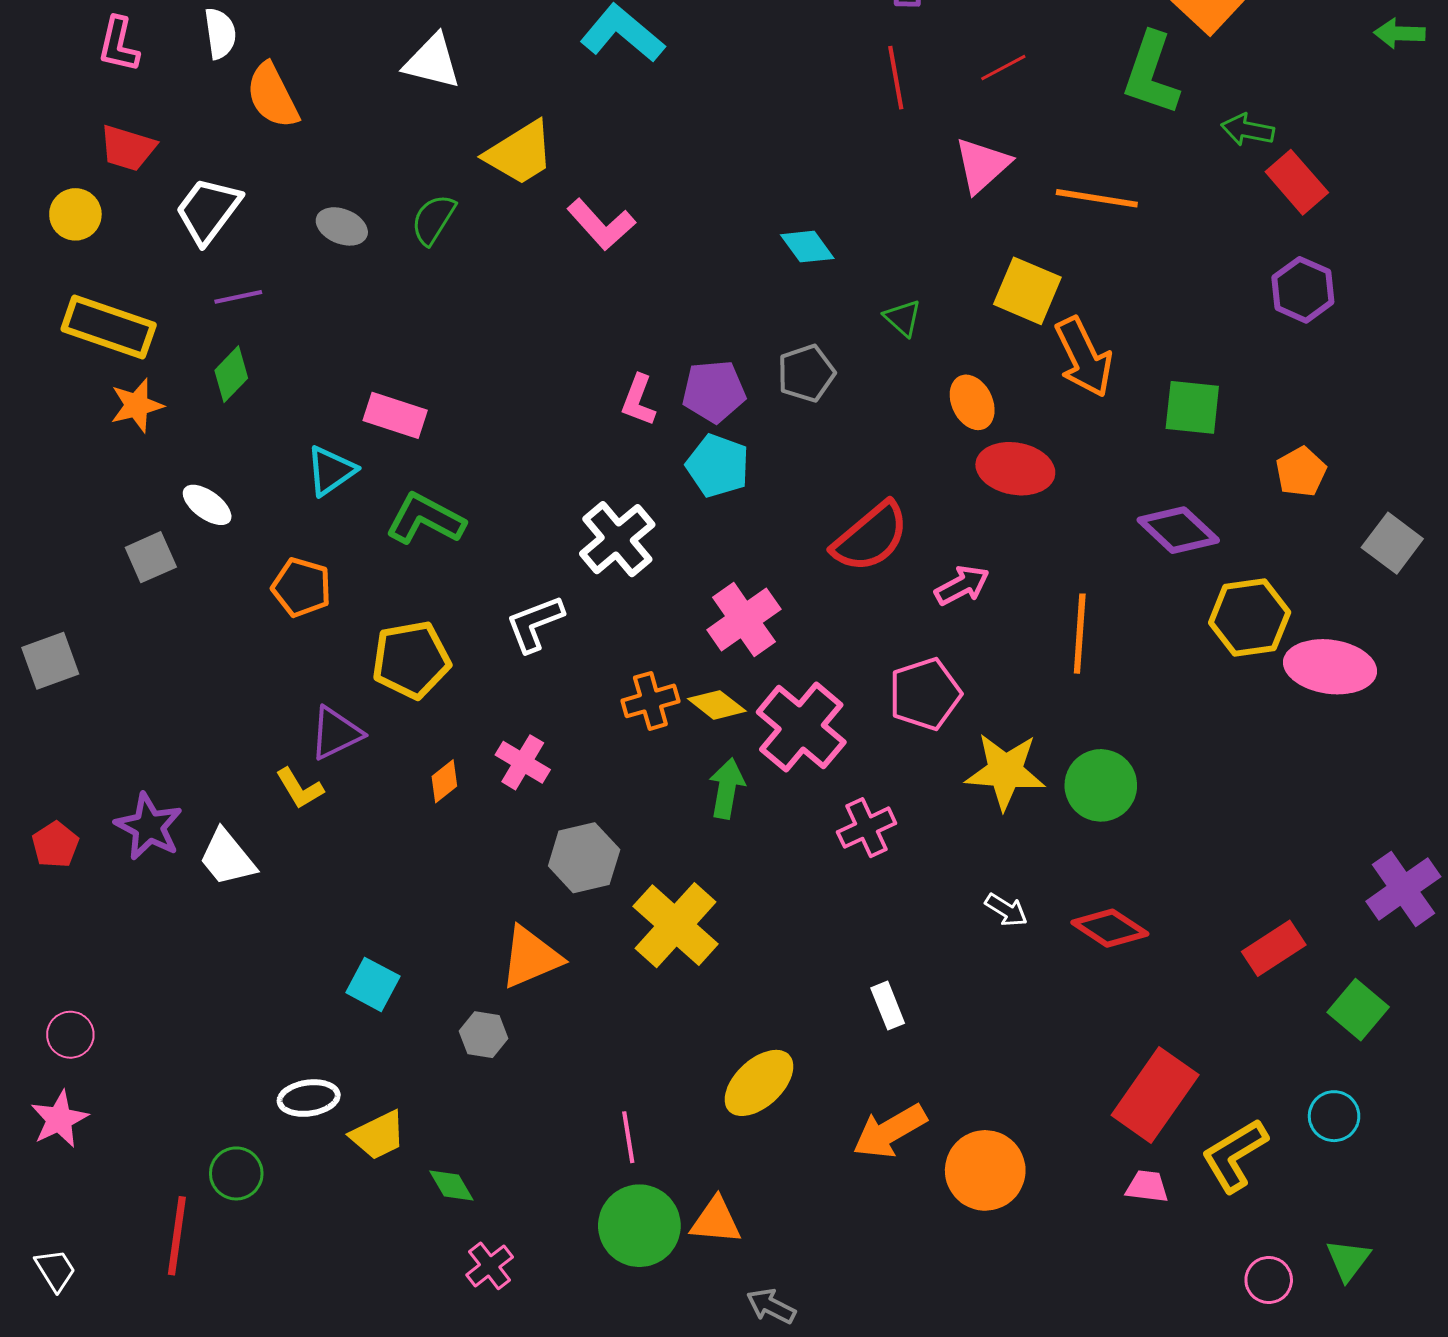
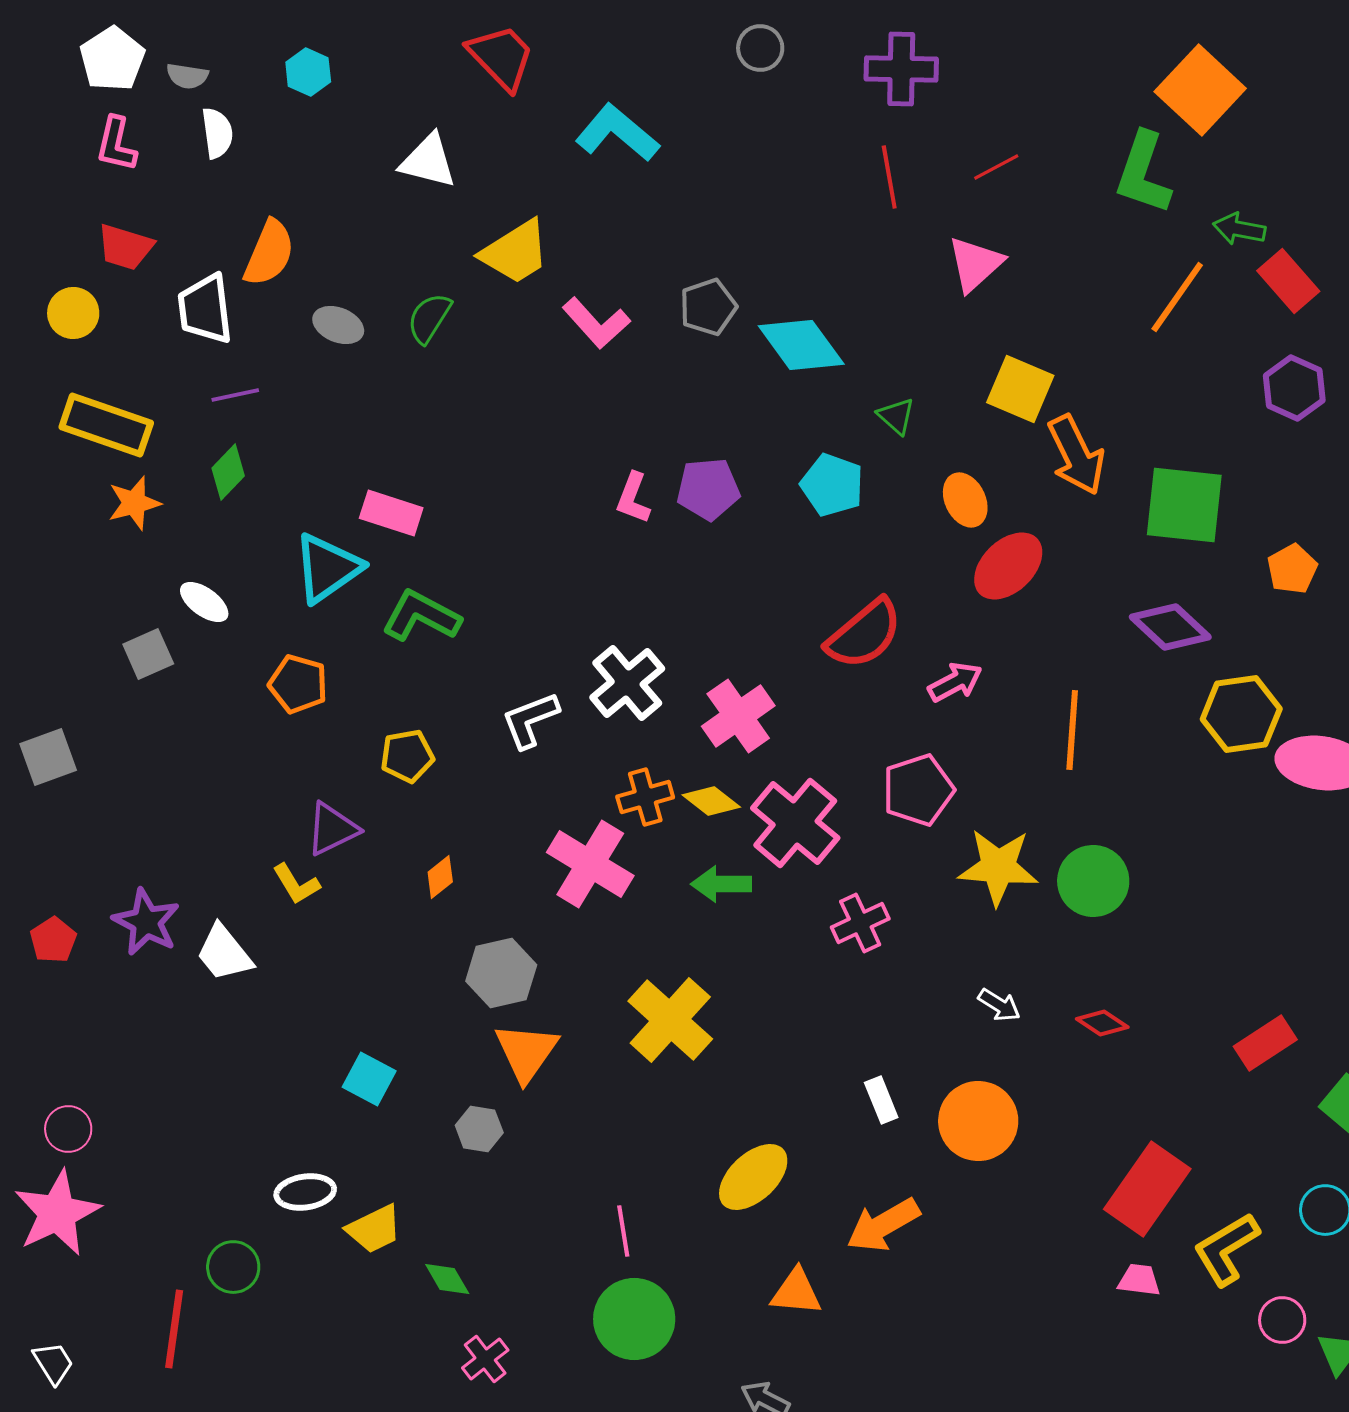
orange semicircle: (272, 96) -> (269, 253), moved, turned -130
orange line: (1097, 198) -> (1177, 297), moved, turned -64
white trapezoid: (208, 210) -> (205, 309), turned -44
cyan diamond: (807, 247) -> (801, 345), size x1.6
gray pentagon: (806, 373) -> (708, 307), moved
green square: (1192, 407) -> (1184, 505), size x1.4
cyan pentagon: (718, 466) -> (832, 485), moved
red ellipse: (1015, 469) -> (1008, 566), turned -54
cyan triangle: (331, 471) -> (327, 568), size x1.4
white cross: (617, 539) -> (627, 683), moved
yellow pentagon: (411, 660) -> (407, 756), size x0.7
pink cross: (523, 762) -> (590, 864), moved, size x1.6
green arrow: (727, 788) -> (721, 884), turned -100
gray hexagon: (584, 858) -> (501, 973), moved
red diamond: (1110, 928) -> (1102, 1023), size x0.7
orange triangle: (531, 957) -> (526, 1052), turned -32
pink star: (59, 1119) -> (57, 1213), size x1.5
orange circle: (985, 1170) -> (978, 1121), moved
orange triangle: (716, 1221) -> (796, 1292), moved
pink circle: (1269, 1280) -> (1282, 1320), moved

